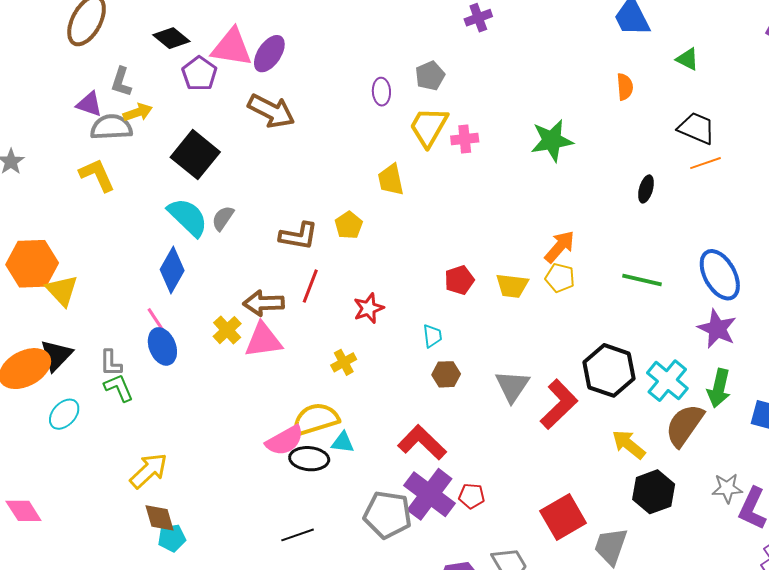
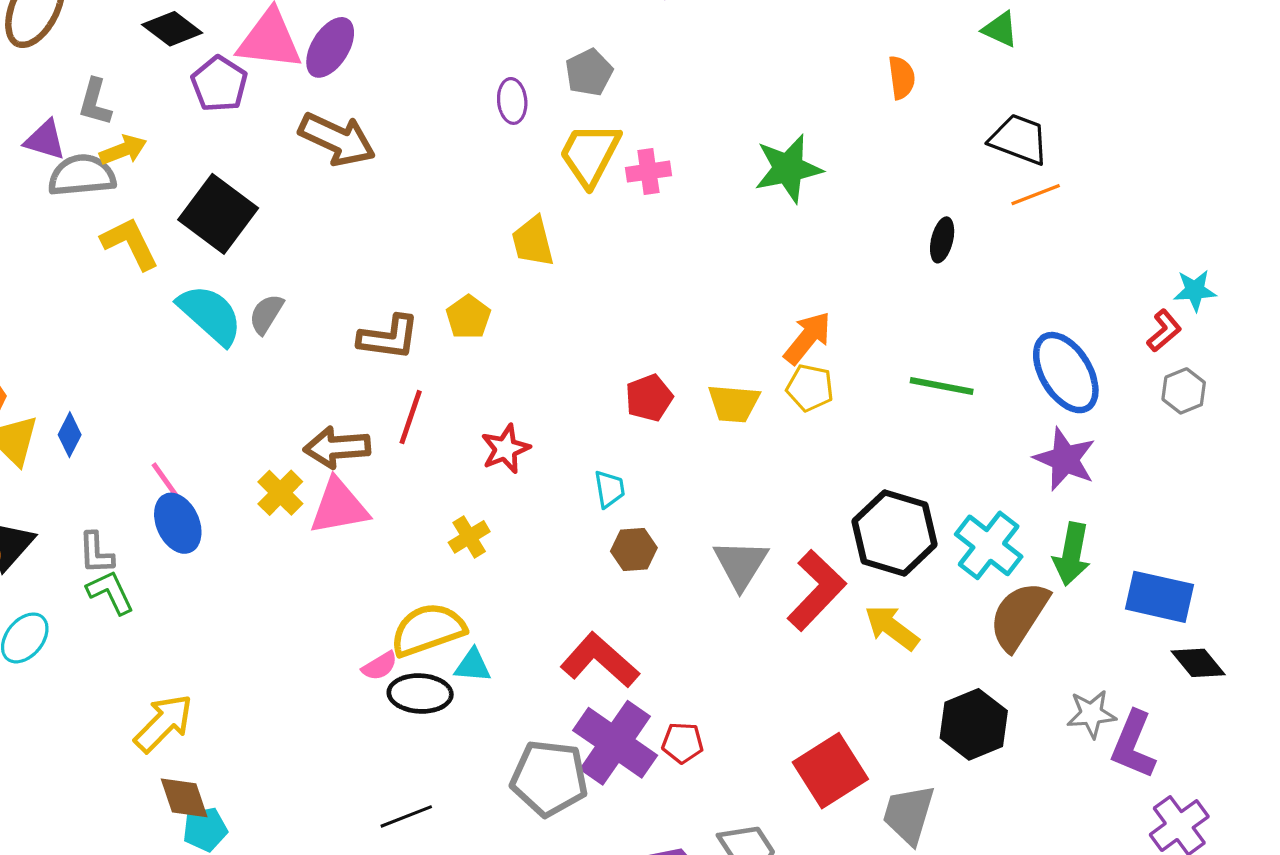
yellow L-shape: (97, 175) -> (130, 243), moved
blue diamond: (172, 270) -> (70, 435), moved, size x0.6
pink semicircle: (285, 440) -> (380, 666), size x0.6
yellow arrow: (629, 444) -> (892, 627), moved

